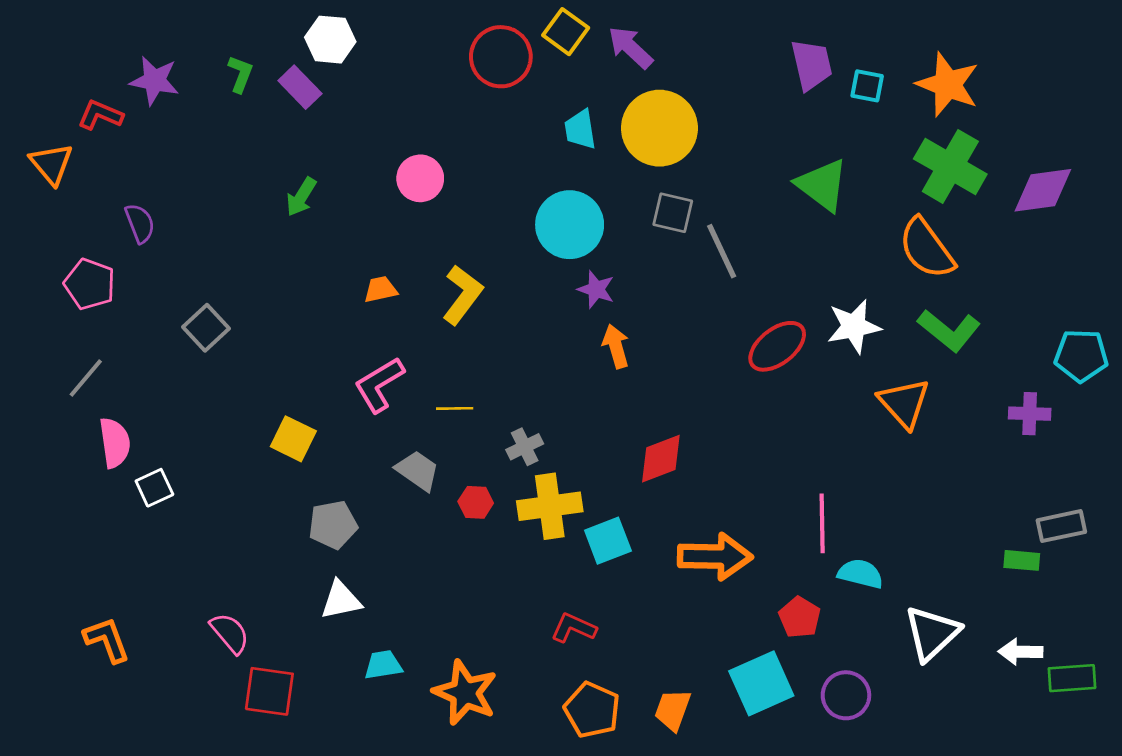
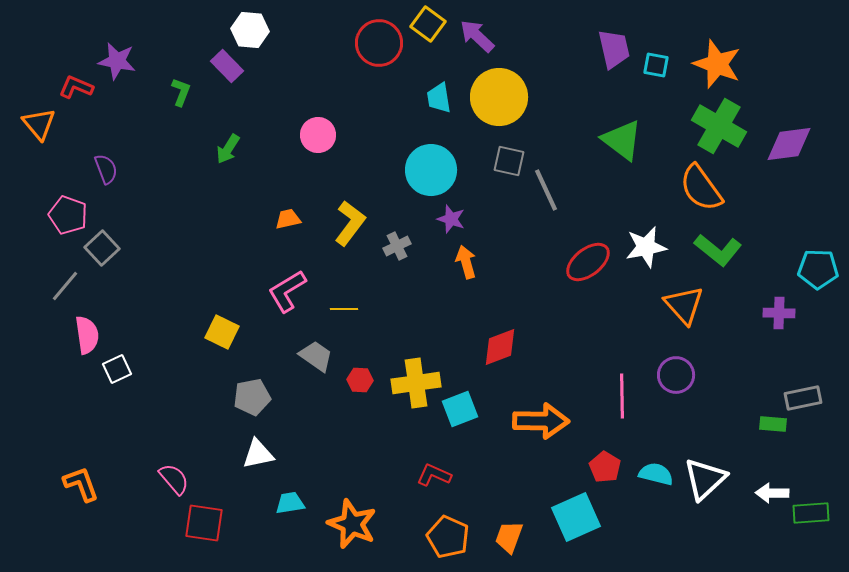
green L-shape: (240, 74) -> (181, 92), moved
gray square: (206, 328) -> (102, 248), moved
gray cross: (525, 447) -> (397, 246), moved
cyan semicircle: (860, 574) -> (656, 474), moved
purple circle: (846, 695) -> (676, 375), moved

